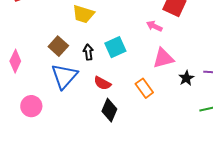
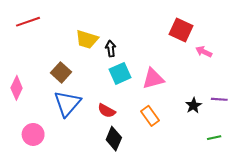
pink arrow: (154, 26) -> (204, 52), moved
black arrow: (88, 52) -> (111, 49), moved
pink triangle: (163, 58) -> (153, 79), moved

